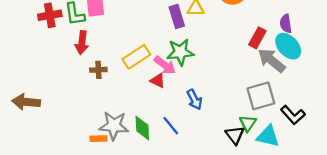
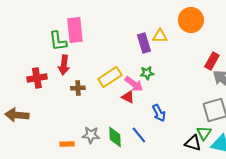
red cross: (50, 15) -> (37, 78), moved
green star: (180, 52) -> (147, 73), size x0.6
gray star: (114, 126) -> (91, 135), size x0.7
black triangle: (235, 135) -> (193, 143), turned -36
orange rectangle: (98, 139) -> (67, 144), moved

